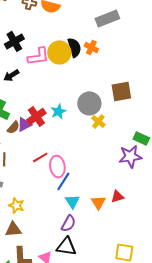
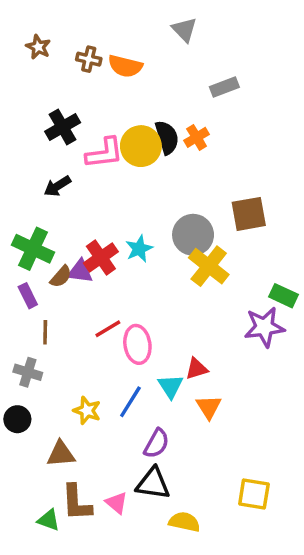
gray rectangle: (107, 18) -> (224, 87), size x0.7
orange cross: (91, 47) -> (197, 137), turned 32
yellow cross: (98, 121) -> (209, 266), size x1.6
purple triangle: (24, 124) -> (80, 271), turned 35
blue line: (63, 181) -> (130, 402), moved
red triangle: (117, 196) -> (197, 369), moved
cyan triangle: (72, 201) -> (170, 386), moved
yellow star: (16, 205) -> (87, 410), moved

